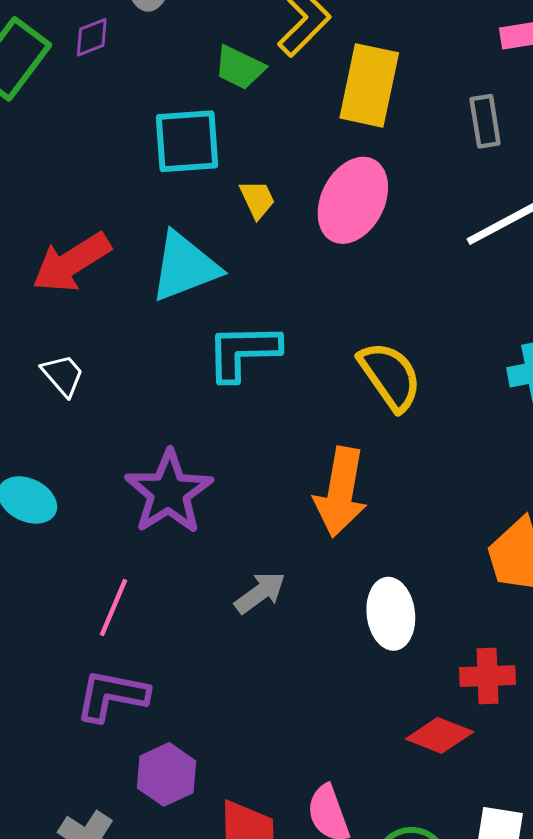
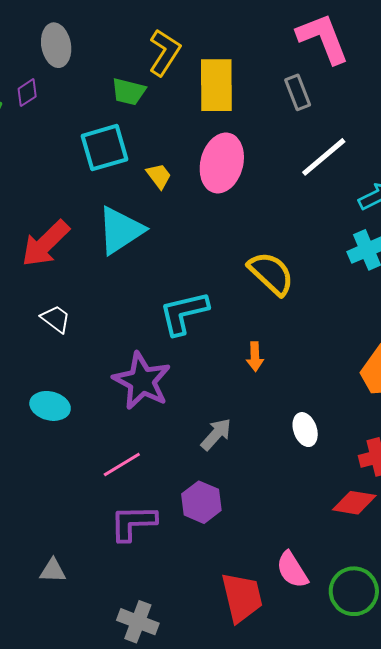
cyan L-shape: (243, 352) -> (184, 313), moved
orange arrow: (341, 492) -> (255, 357), size x0.5
pink line: (113, 608) -> (122, 465), turned 48
white ellipse: (391, 614) -> (305, 430), size x0.7
purple hexagon: (166, 774) -> (201, 502), moved

